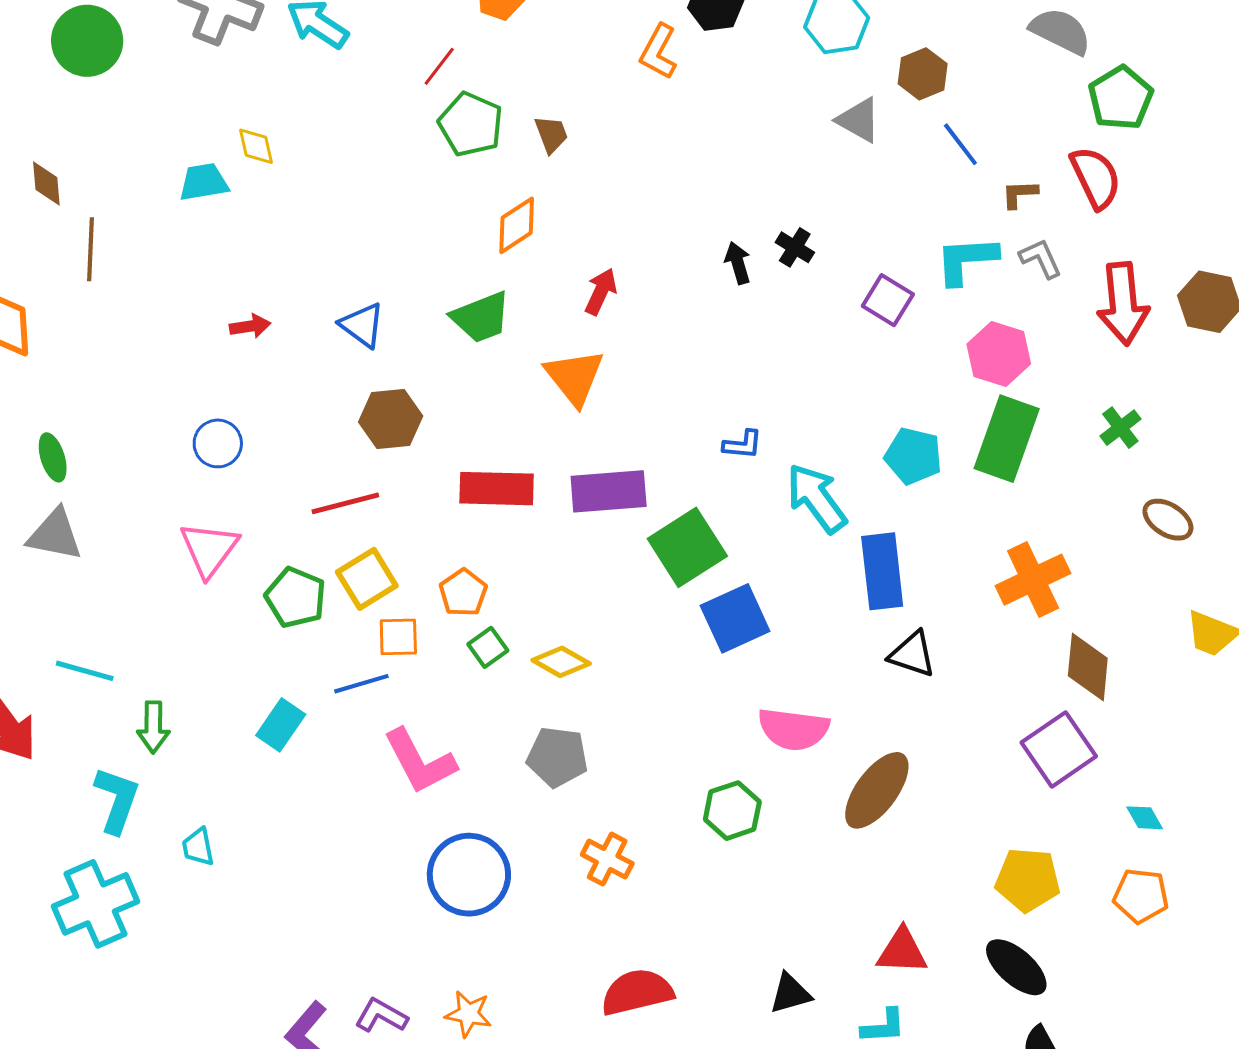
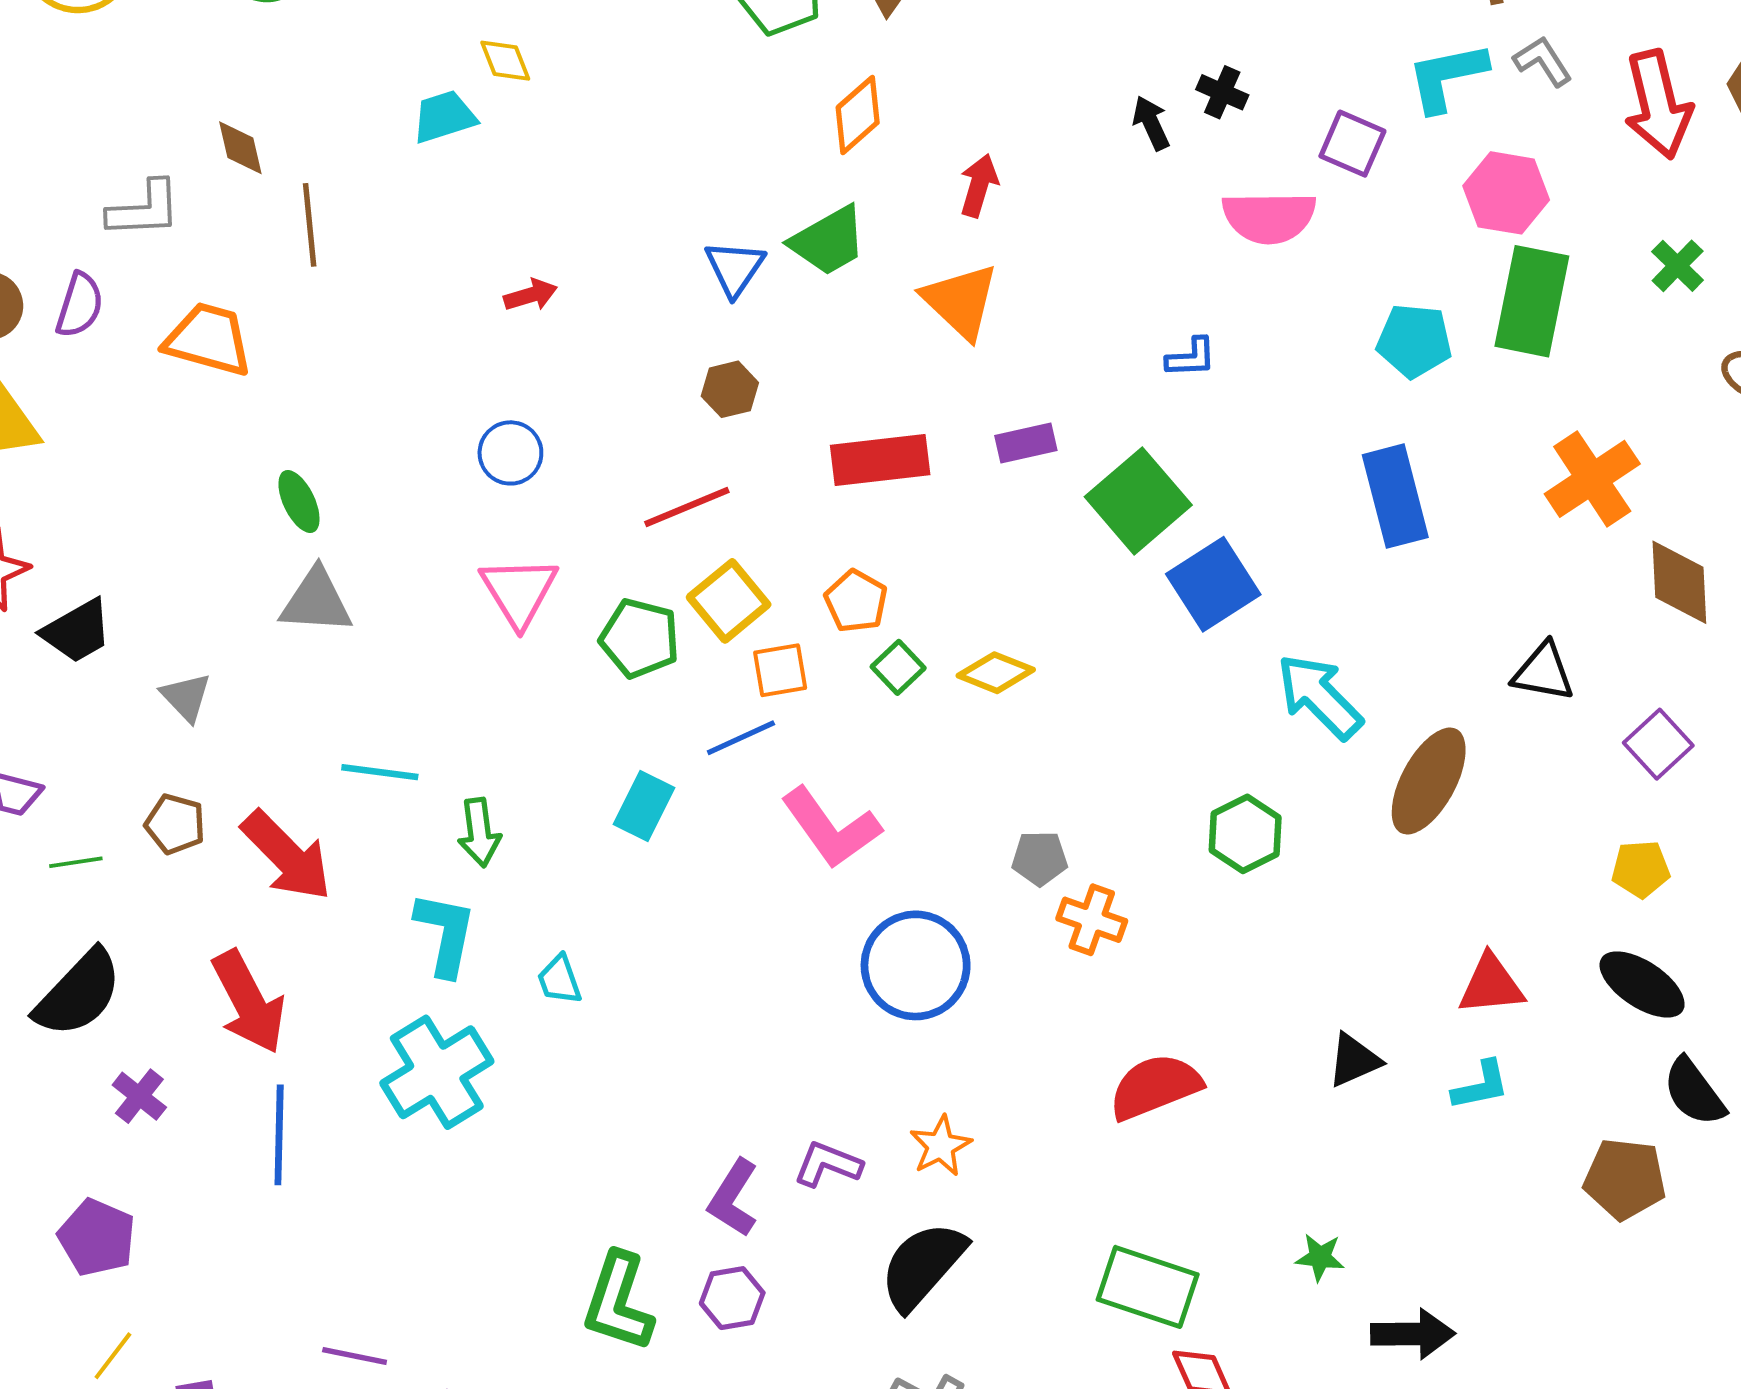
blue triangle: (362, 325) -> (735, 268), moved, turned 36
brown hexagon: (391, 419) -> (730, 389), size x0.7
purple rectangle: (609, 491) -> (1026, 443), size x0.6
cyan arrow: (817, 498) -> (1319, 697), moved
black triangle: (912, 654) -> (1543, 672), moved
pink semicircle: (793, 729) -> (1269, 217), moved
purple square: (1059, 749) -> (1658, 744), moved, size x0.7
gray pentagon: (557, 757) -> (1040, 858), moved, size x0.7
yellow pentagon: (1028, 880) -> (1641, 869), size x0.7
orange star: (468, 1014) -> (941, 1146), turned -30

